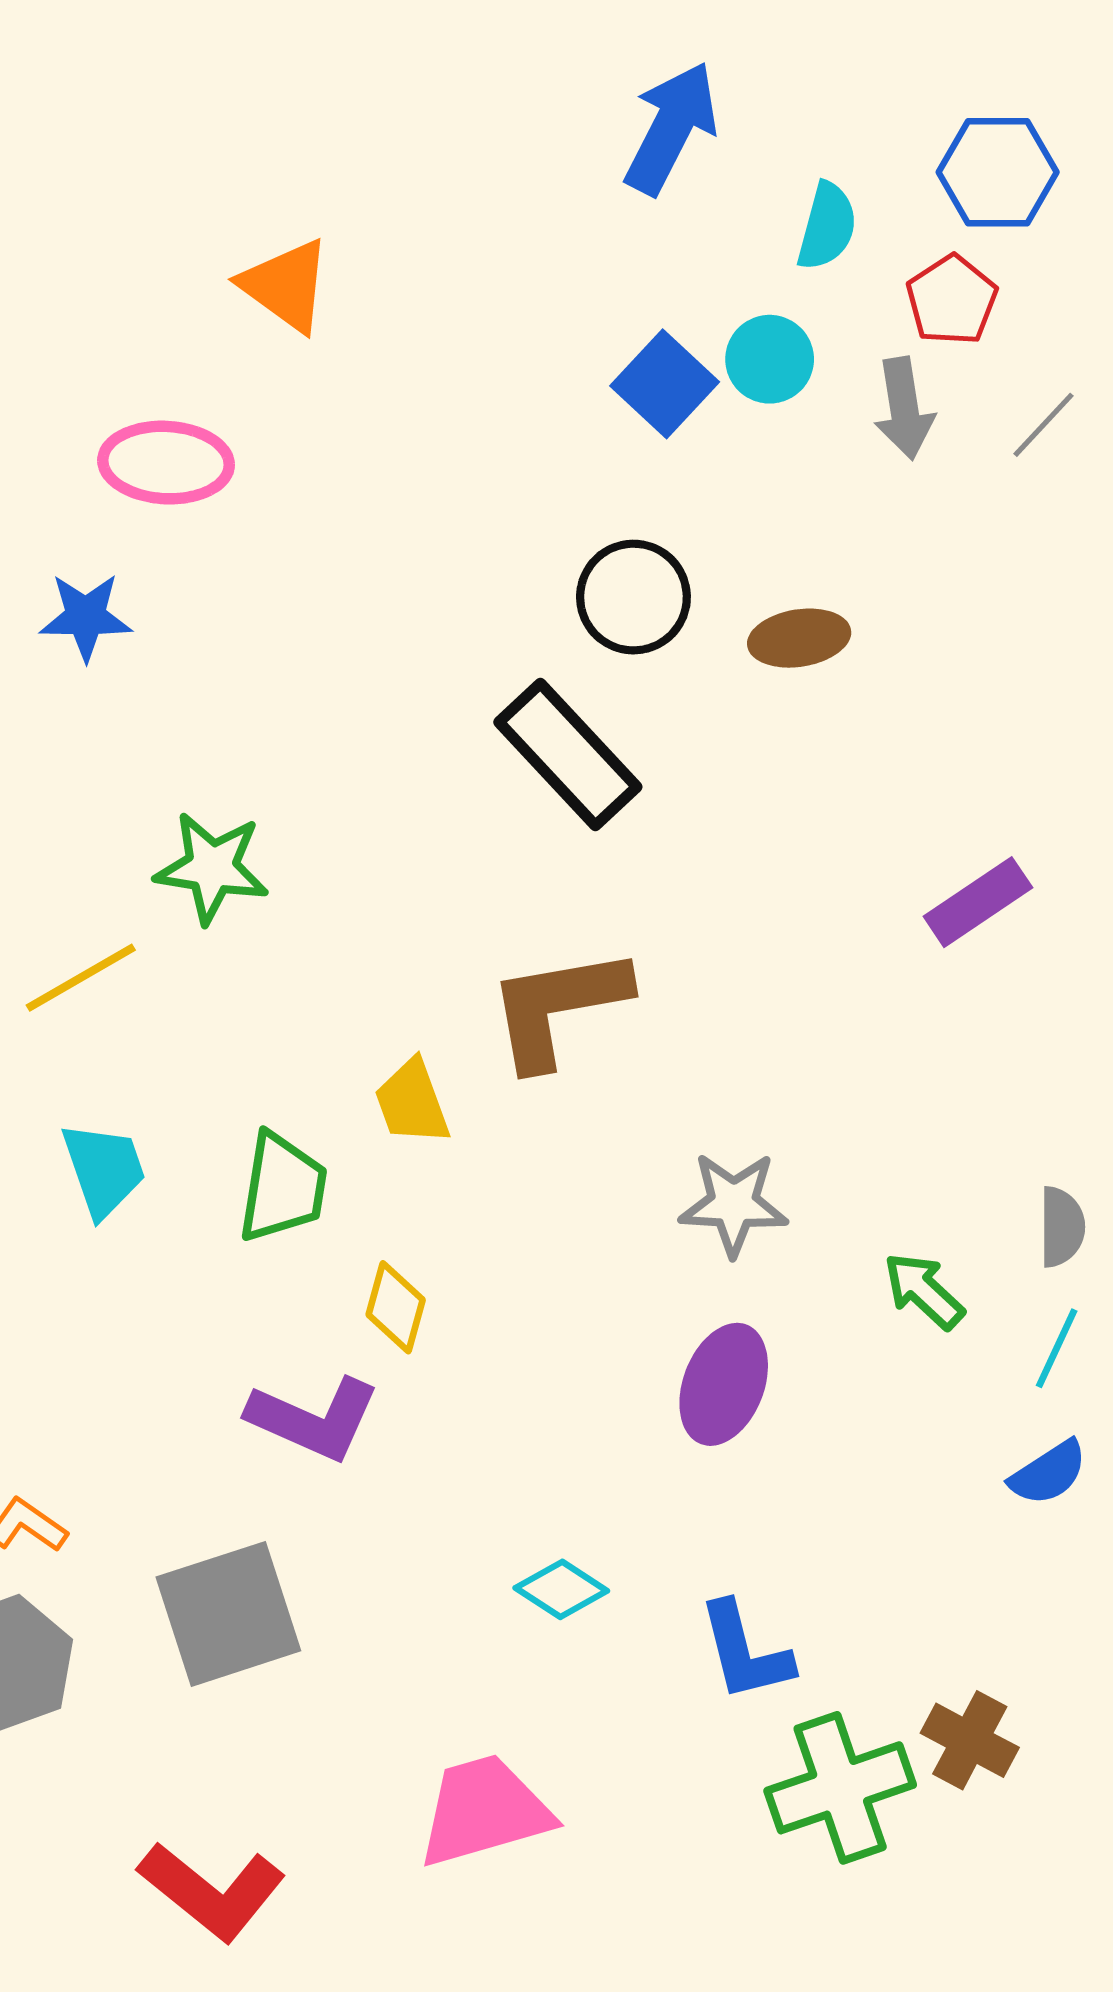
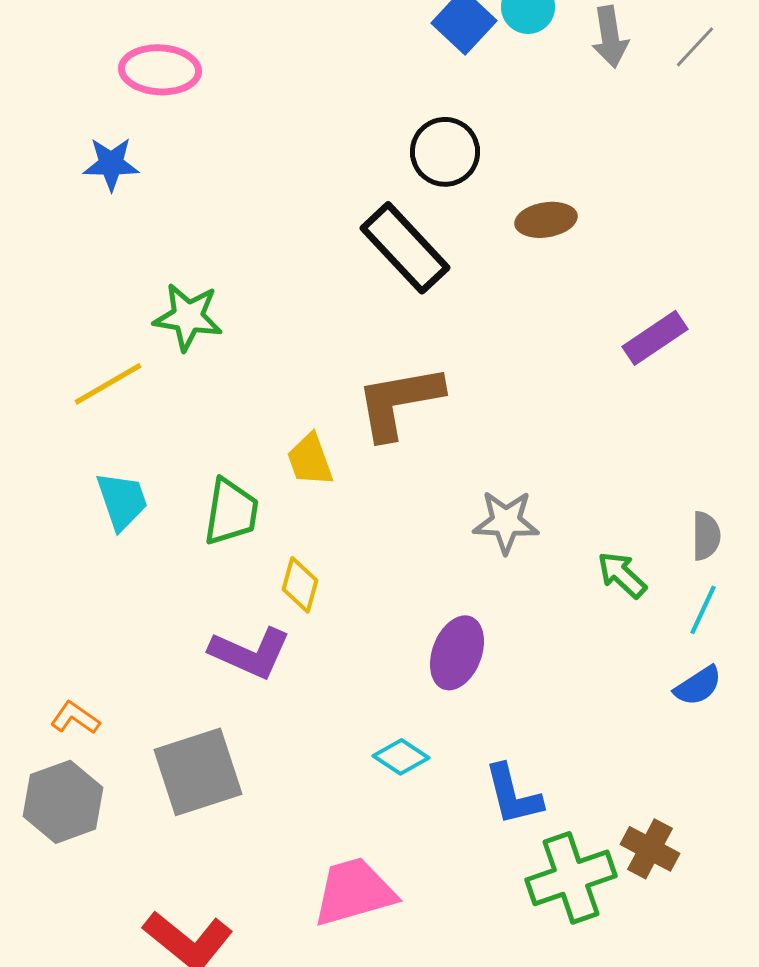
brown ellipse: (799, 638) -> (546, 220), moved
purple ellipse: (724, 1384) -> (457, 653), moved

